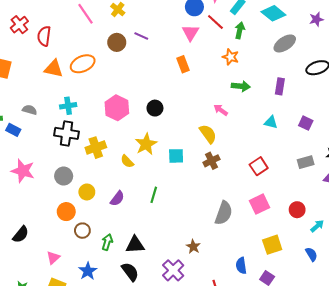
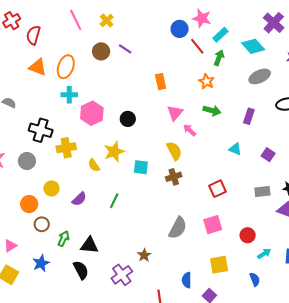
pink triangle: (190, 33) -> (175, 113), moved
orange ellipse: (83, 64) -> (66, 67), turned -55
cyan cross: (68, 106) -> (69, 95), moved
gray circle: (64, 176) -> (27, 161), moved

